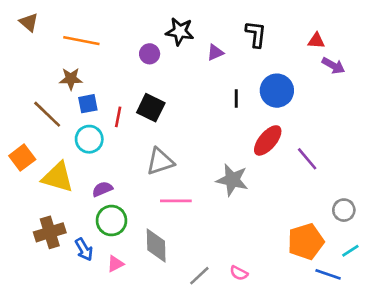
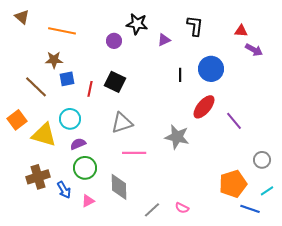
cyan circle: (89, 139) -> (70, 119), moved

